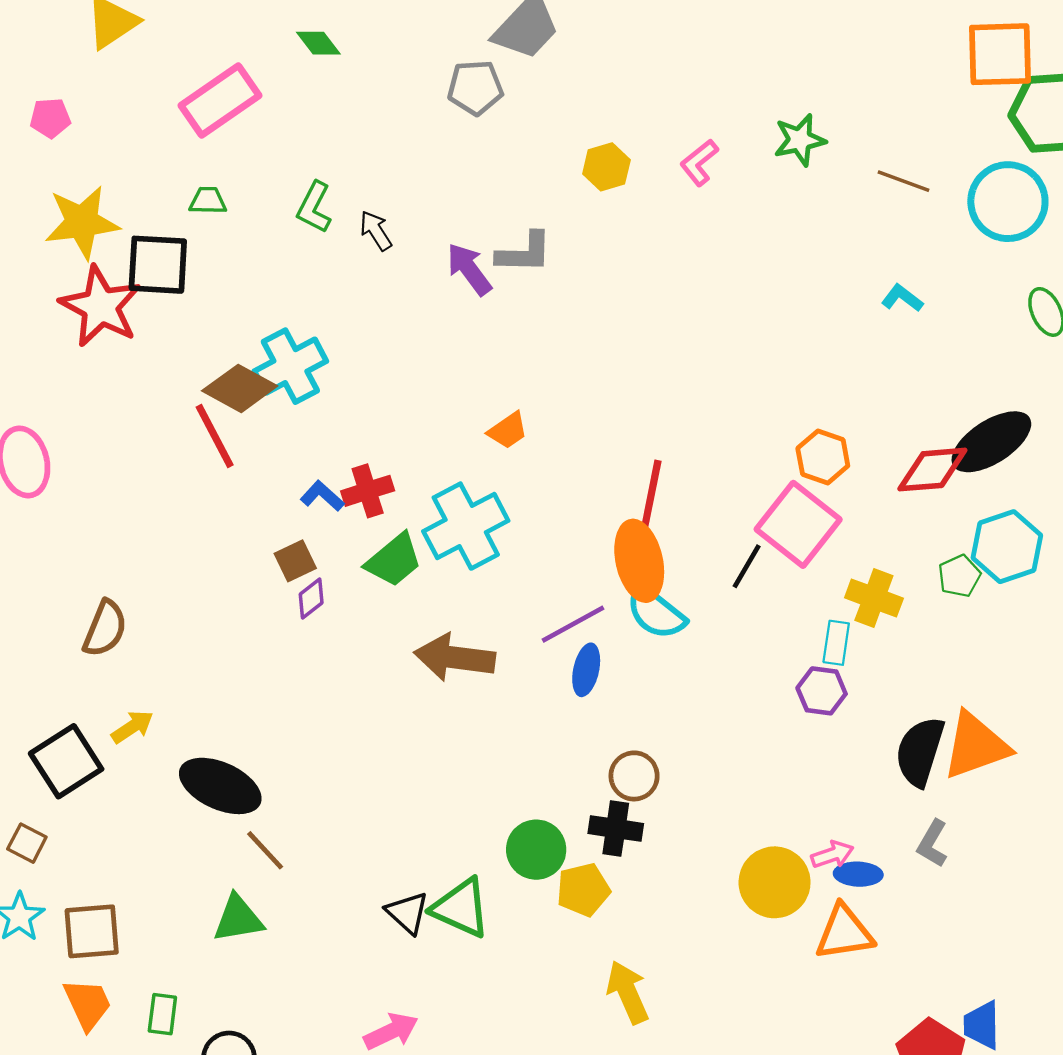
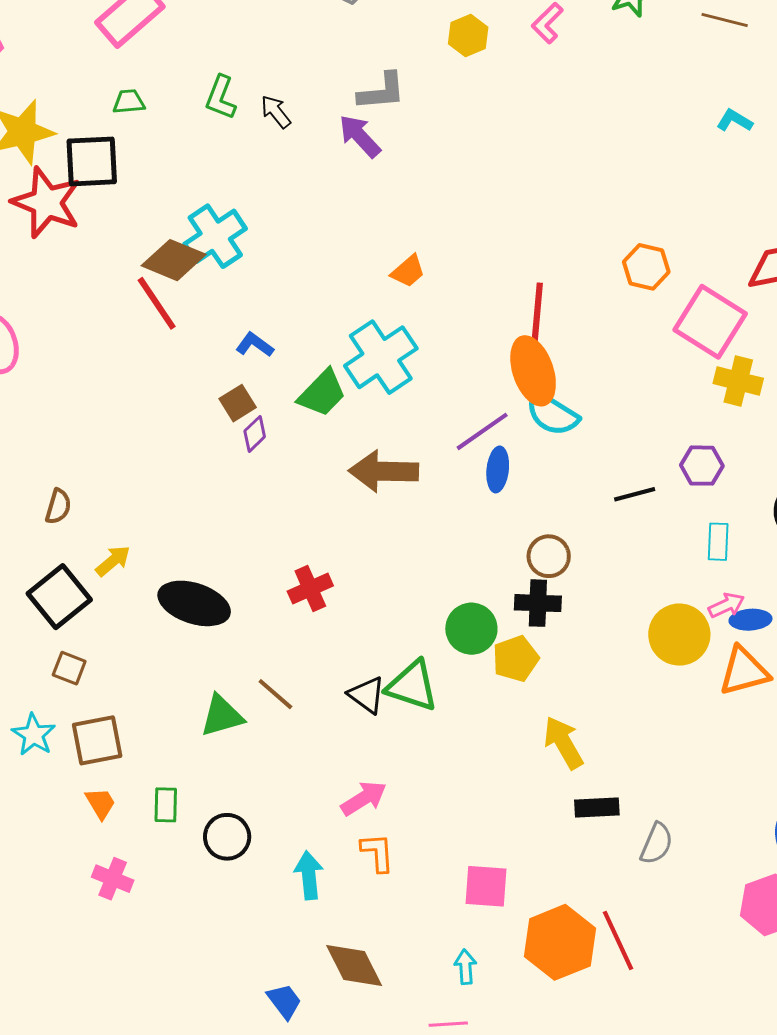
gray L-shape: (524, 253) -> (382, 92), moved
orange hexagon: (823, 457) -> (646, 267), moved
red cross: (368, 491) -> (310, 589), moved
pink square: (798, 524) -> (710, 322), moved
black line: (747, 566) -> (635, 494), moved, turned 51
brown semicircle: (105, 628) -> (58, 506), moved, size x0.7
cyan rectangle: (836, 643) -> (718, 542), moved
brown square: (27, 843) -> (69, 668), moved
brown line: (265, 850) -> (275, 694), moved
orange trapezoid: (88, 1004) -> (100, 803), size x0.7

